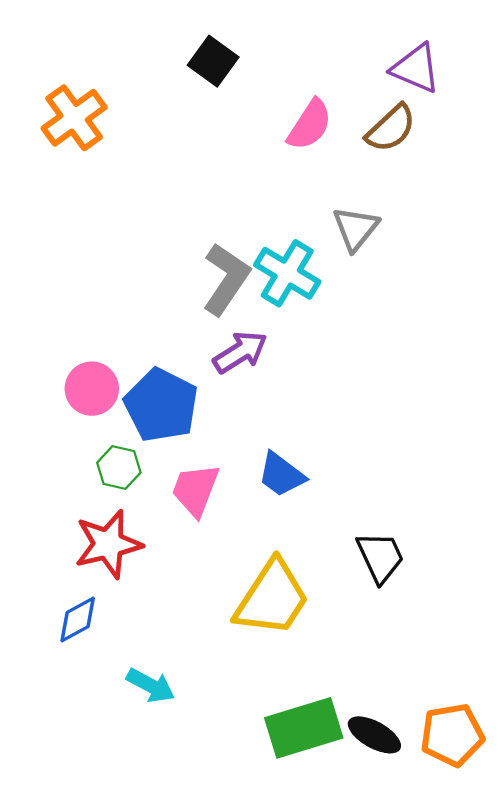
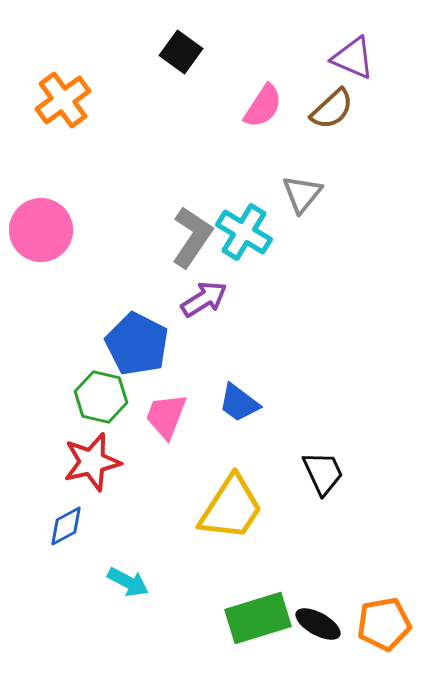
pink circle: (92, 389) -> (41, 230), moved, size x1.4
green hexagon: (119, 468) -> (101, 397), size x1.4

